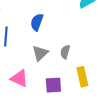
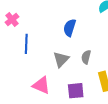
blue semicircle: (37, 22) -> (70, 28), moved

